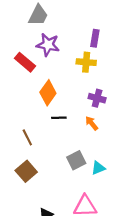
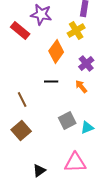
yellow cross: (86, 62) -> (76, 30), turned -36
orange diamond: (48, 93) -> (56, 52), moved
purple cross: (97, 98) -> (86, 64), turned 35

